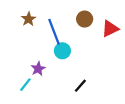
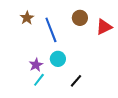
cyan circle: (62, 51) -> (58, 59), moved
cyan line: (25, 85) -> (39, 80), moved

